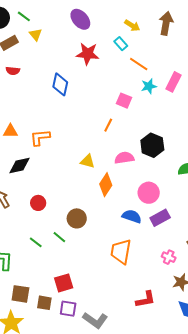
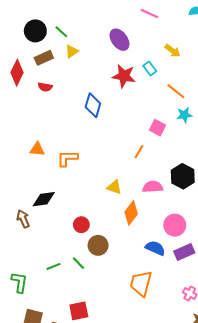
yellow triangle: (36, 34) -> (72, 51), turned 32
cyan rectangle: (121, 44) -> (150, 69), moved
black diamond: (20, 166) -> (44, 199), moved
red circle: (38, 203) -> (81, 225), moved
green line: (36, 242) -> (54, 266), turned -64

